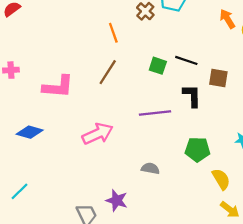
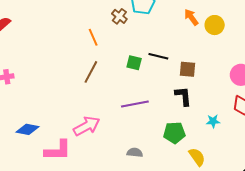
pink L-shape: (58, 87) -> (58, 150), moved
black L-shape: (192, 96) -> (183, 96), moved

